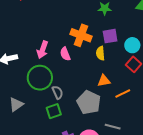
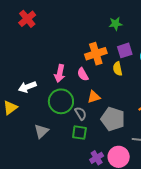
orange cross: (81, 35) -> (96, 54), turned -30
orange triangle: (104, 81) -> (94, 97), moved
green square: (54, 111) -> (79, 133), turned 35

